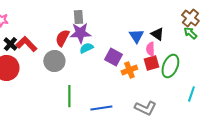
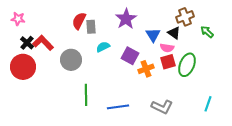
gray rectangle: (78, 17) -> (91, 27), moved
brown cross: (190, 18) -> (185, 17), moved, turned 30
purple star: (80, 33) -> (126, 19), moved, turned -30
red semicircle: (62, 38) -> (79, 21), moved
pink semicircle: (150, 49) -> (167, 48), turned -80
cyan line: (191, 94) -> (208, 104), moved

